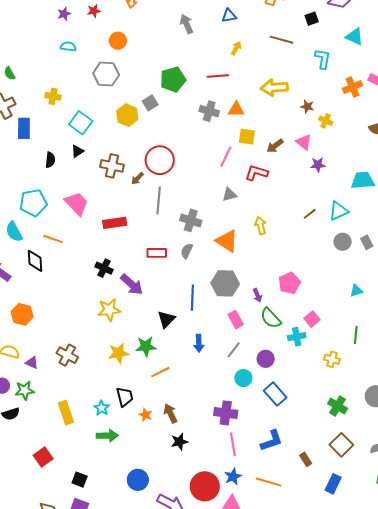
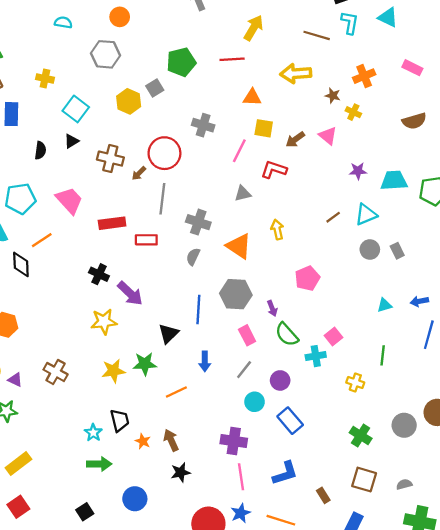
brown line: (282, 40) -> (317, 35), moved
yellow arrow: (236, 48) -> (254, 28), size x1.6
cyan L-shape: (323, 59) -> (350, 23), moved
orange cross: (353, 87) -> (364, 76), moved
gray cross: (209, 111) -> (203, 125), moved
purple star: (318, 165) -> (358, 171), moved
orange line: (53, 239) -> (42, 240), turned -54
red rectangle: (157, 253) -> (146, 240), moved
pink pentagon: (289, 283) -> (307, 278), moved
orange line: (160, 372) -> (176, 392), moved
yellow rectangle: (66, 413) -> (18, 464), moved, turned 70
brown square: (341, 445) -> (364, 480), turned -30
red square: (43, 457) -> (18, 507), moved
black square: (80, 480) -> (85, 512), moved, turned 35
blue circle: (138, 480) -> (135, 499), moved

